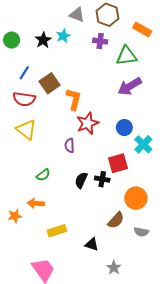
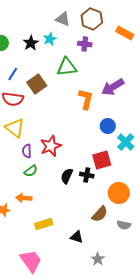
green triangle: (126, 56) -> (67, 67), moved
orange L-shape: (74, 99) -> (86, 99), moved
red star: (87, 123) -> (51, 146), moved
purple semicircle: (70, 145) -> (27, 151), moved

